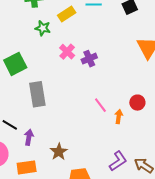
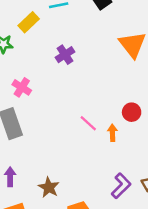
pink cross: (67, 52) -> (22, 87), moved
purple cross: (89, 59) -> (65, 55), moved

